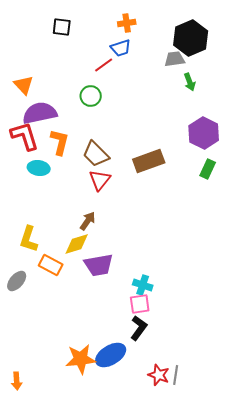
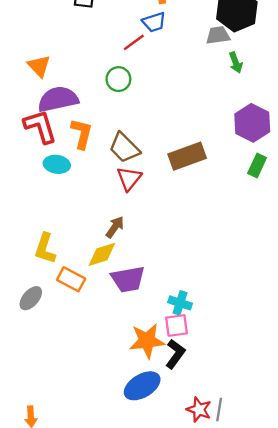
orange star: (81, 359) -> (147, 341), moved

